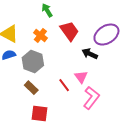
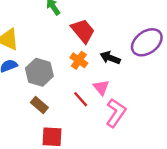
orange cross: (40, 35) -> (79, 60), moved
purple ellipse: (106, 35) -> (147, 42), moved

